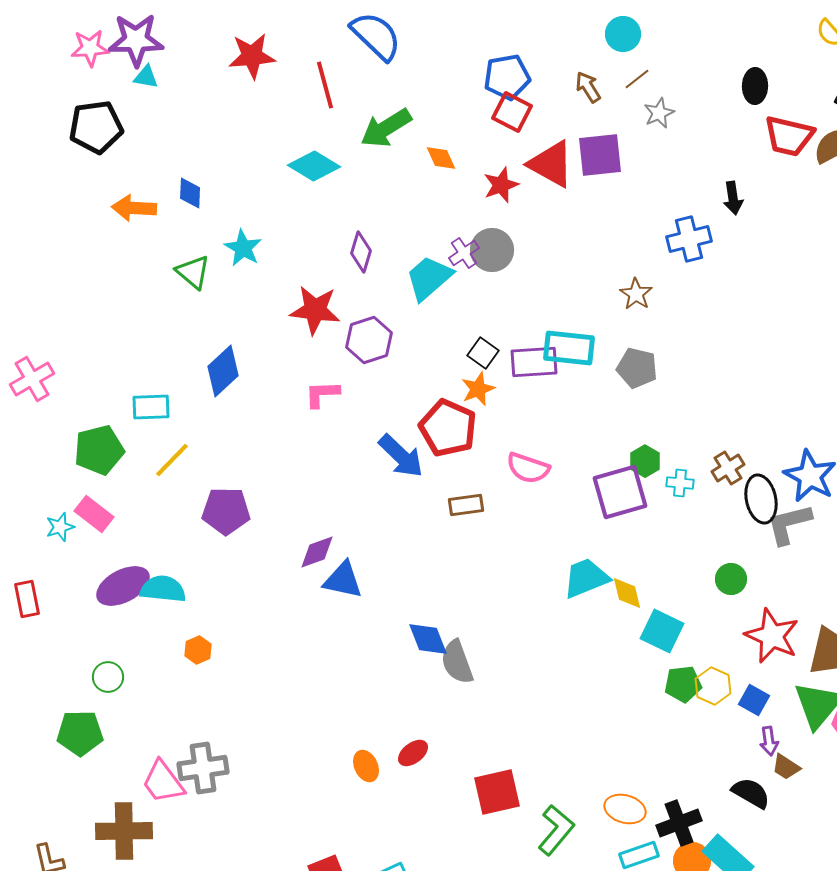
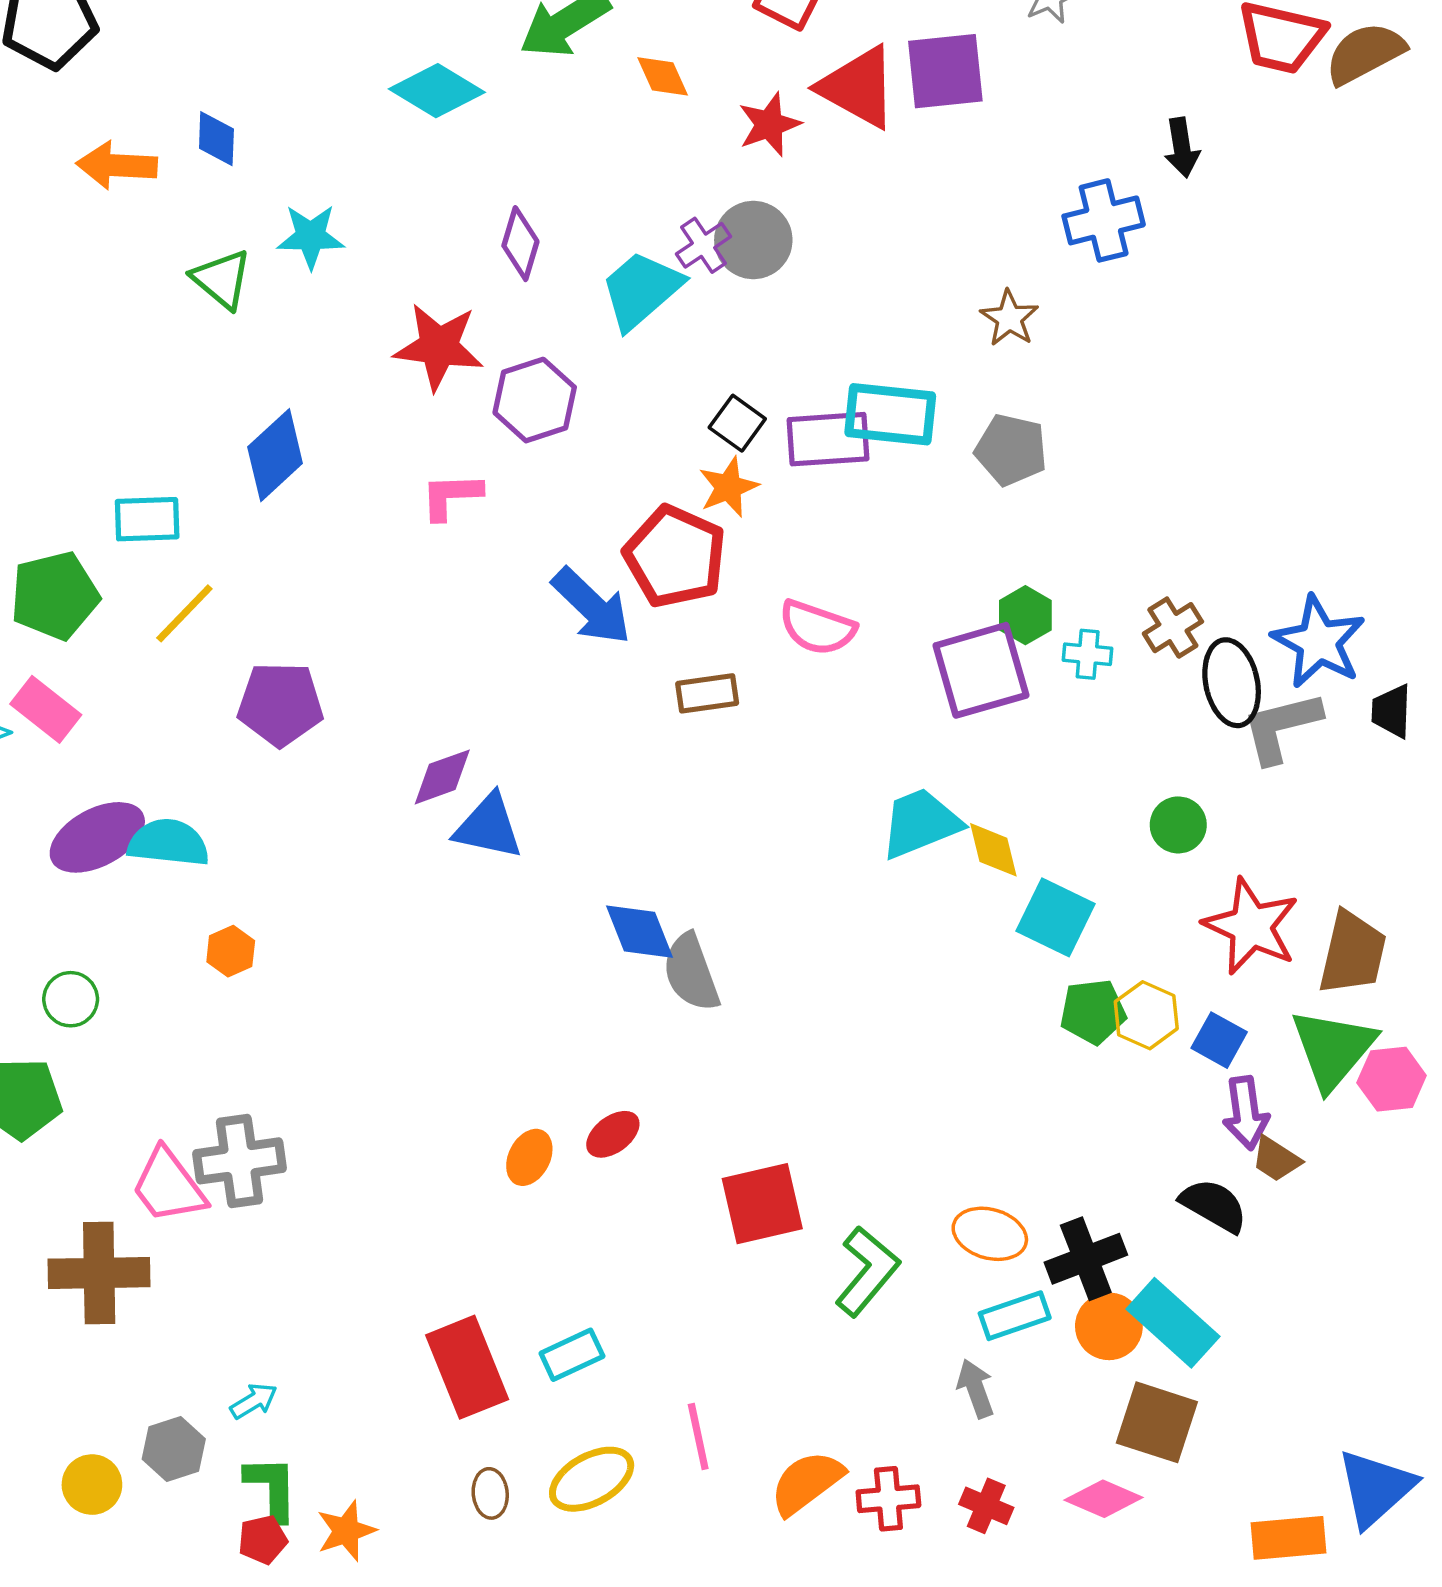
cyan star: (243, 248) -> (311, 236), turned -30
purple arrow: (769, 741) -> (1246, 1113), size x1.4
orange ellipse: (366, 766) -> (529, 1157), turned 52

